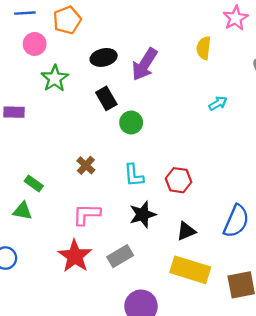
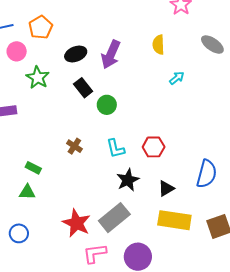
yellow semicircle: (204, 48) -> (158, 45), moved
pink L-shape: (87, 214) -> (95, 253), moved
gray rectangle: (120, 256) -> (114, 218), size x1.4

